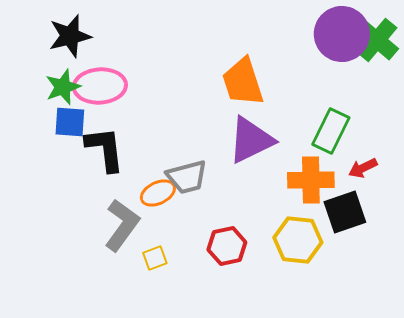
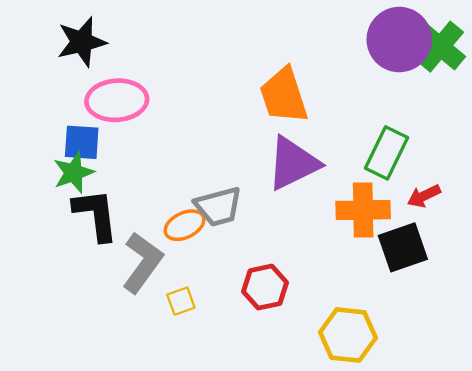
green star: (63, 87) -> (74, 173), moved
black L-shape: (105, 149) -> (96, 215), moved
yellow hexagon: (298, 240) -> (348, 335), moved

